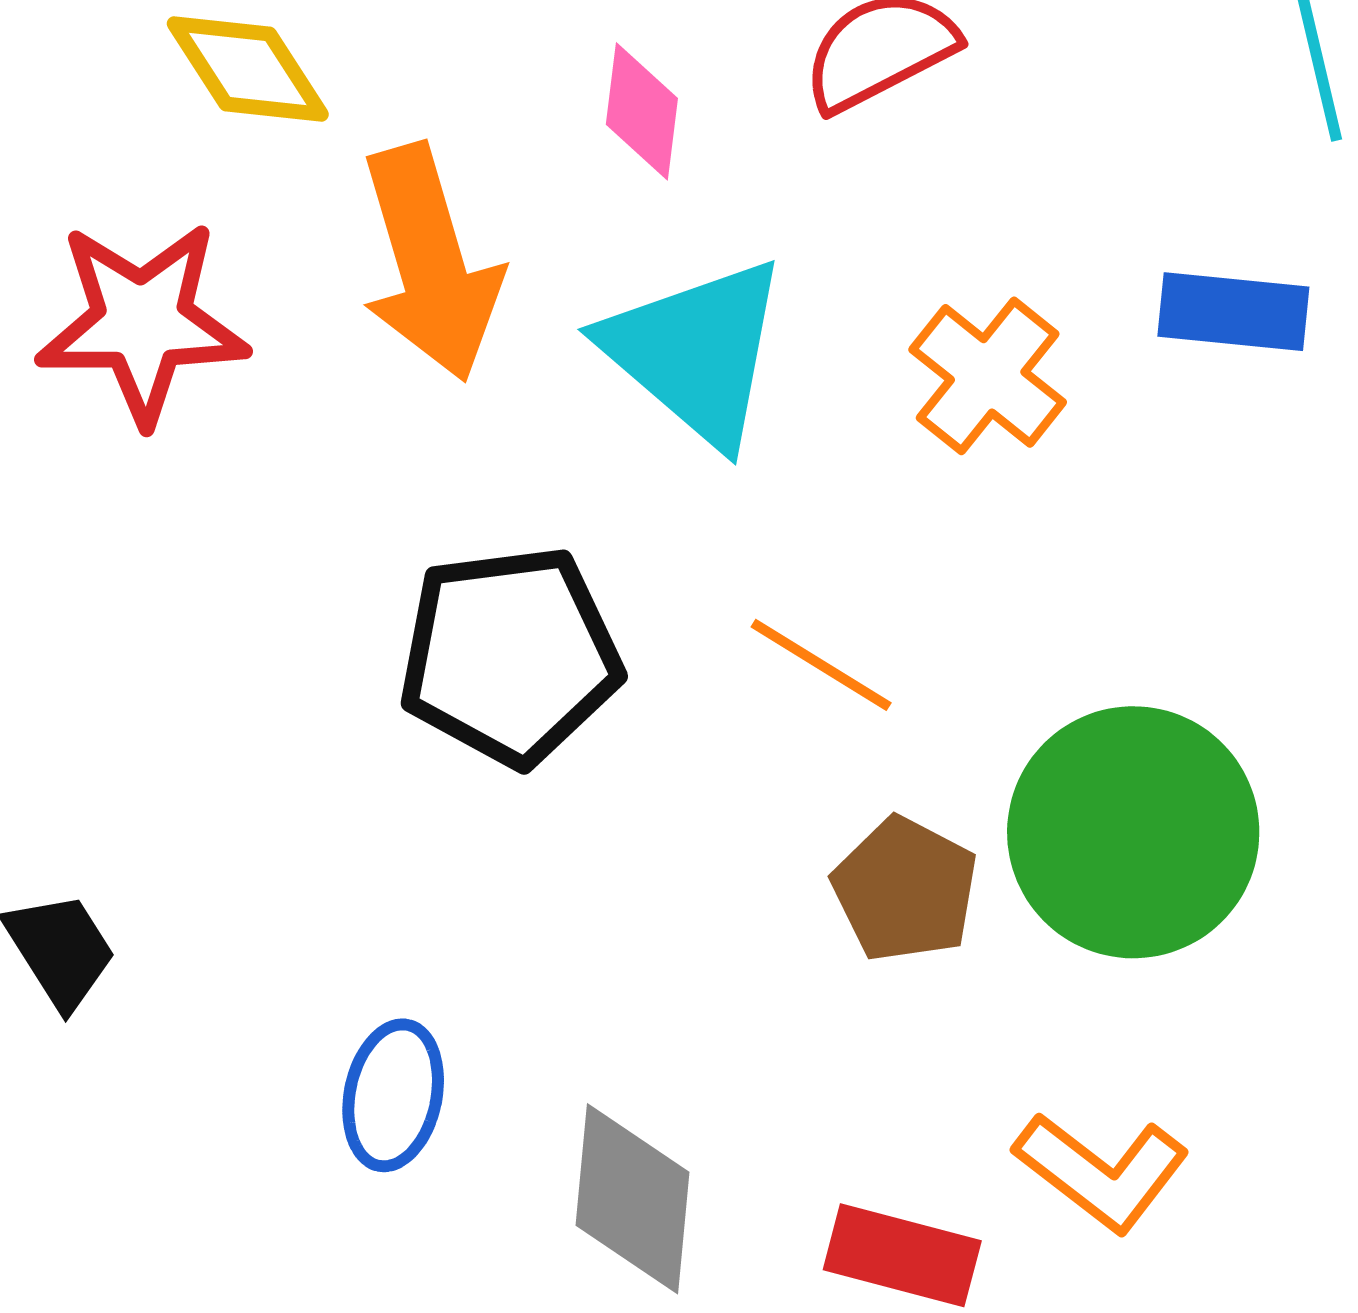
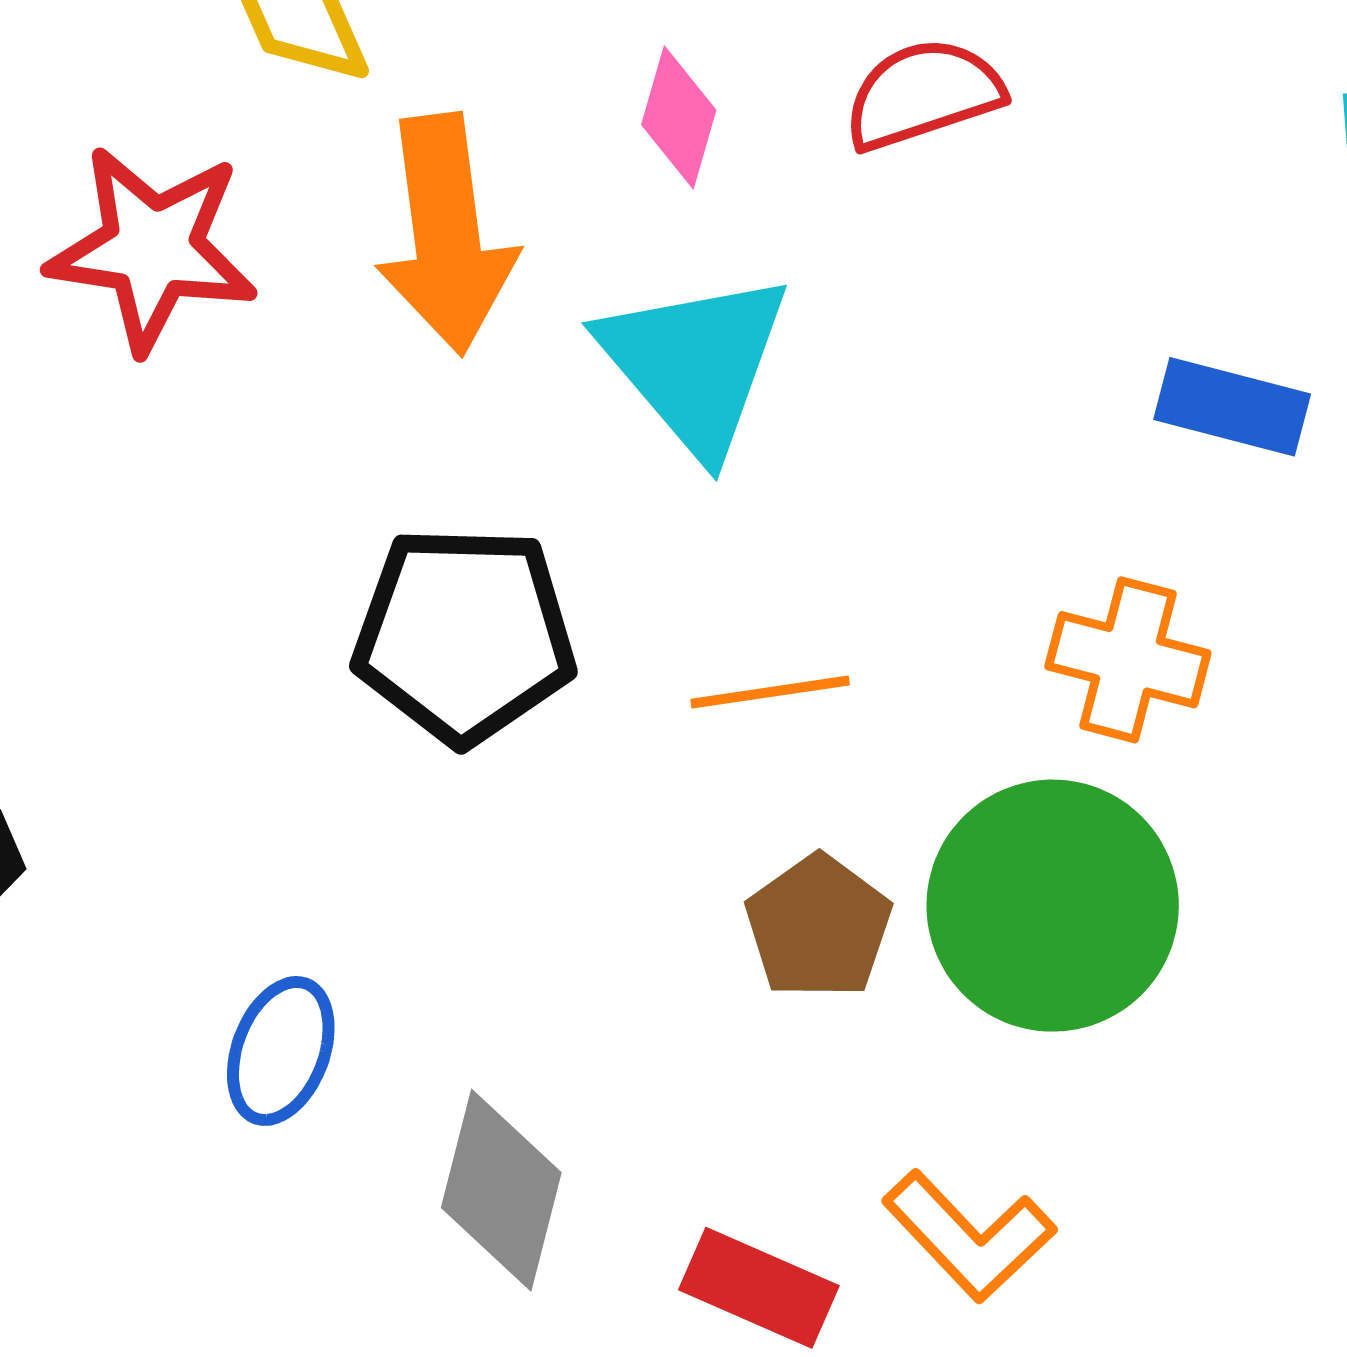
orange cross: (988, 376) -> (1128, 660), moved, turned -33
orange line: (821, 665) -> (770, 692), turned -49

